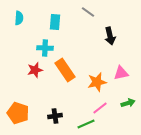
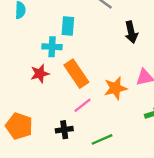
cyan rectangle: (55, 22) -> (68, 26), moved
pink line: (100, 108) -> (82, 105), moved

